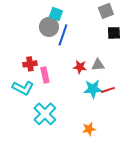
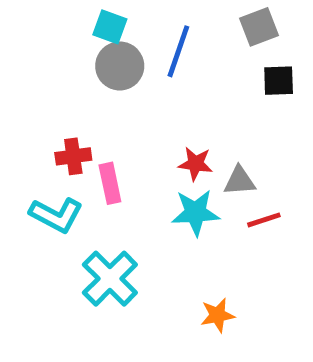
cyan square: (56, 14) -> (110, 27), moved
blue line: (63, 35) -> (178, 51), moved
gray triangle: (98, 65) -> (239, 181), moved
cyan star: (93, 89) -> (195, 213), moved

